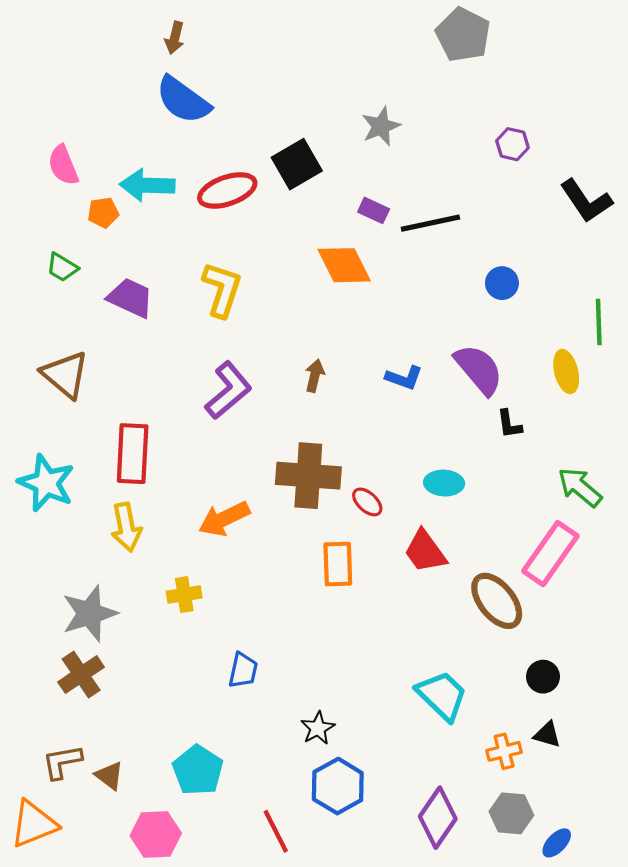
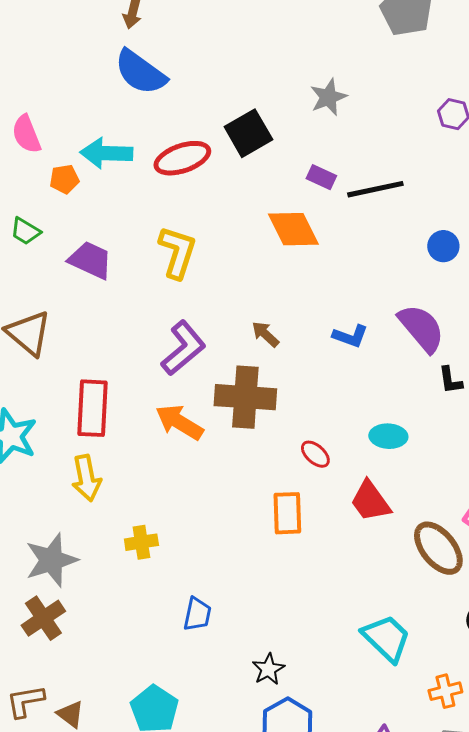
brown arrow: (315, 376) -> (265, 334), turned -60
brown cross: (308, 476) -> (245, 397), moved
orange arrow: (224, 519) -> (179, 422), moved, turned 57

